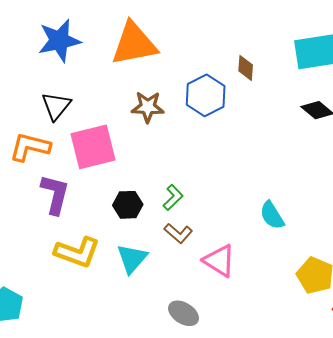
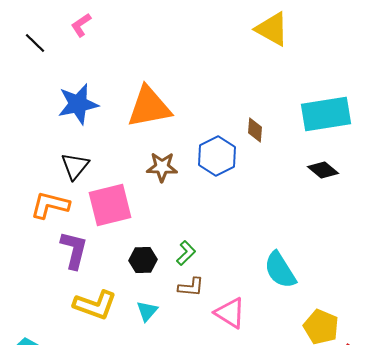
cyan semicircle: (272, 215) -> (280, 270), size x1.4
brown L-shape: (178, 233) -> (191, 287), turned -36
cyan triangle: (132, 259) -> (147, 311), size x0.7

